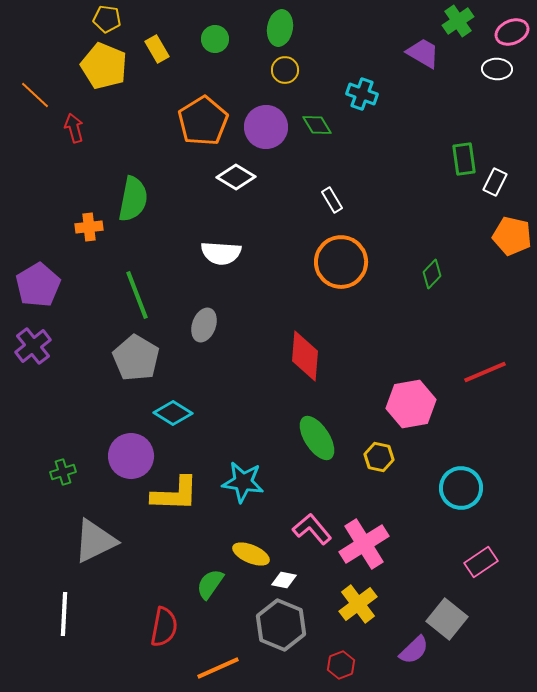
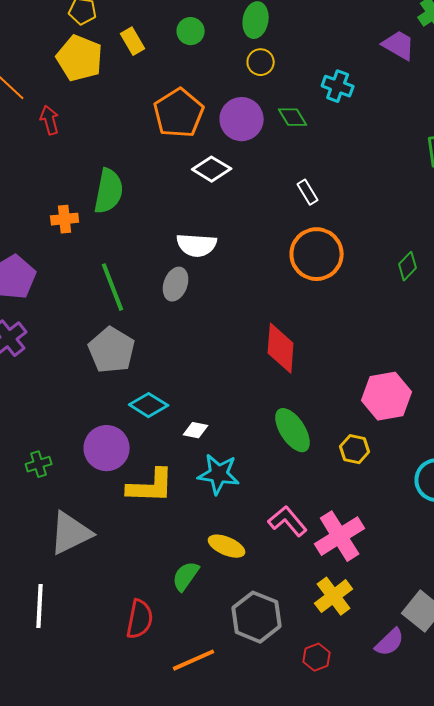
gray ellipse: (204, 325) -> (176, 284), moved
white diamond: (284, 580) -> (196, 430), moved

